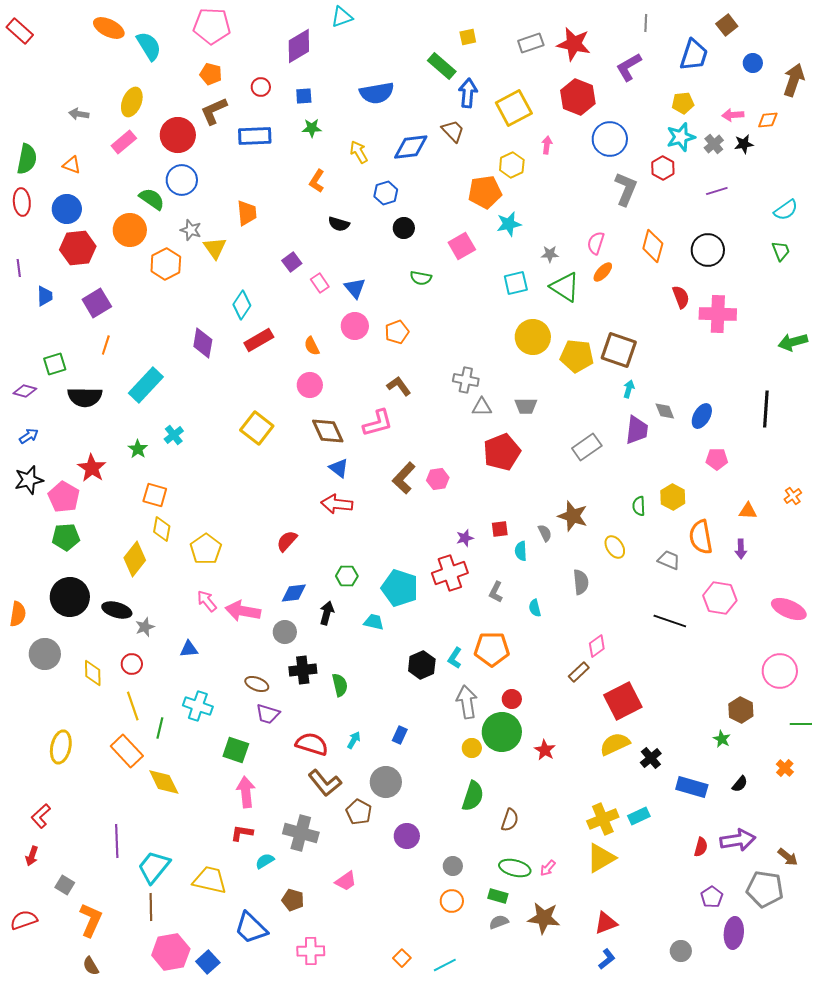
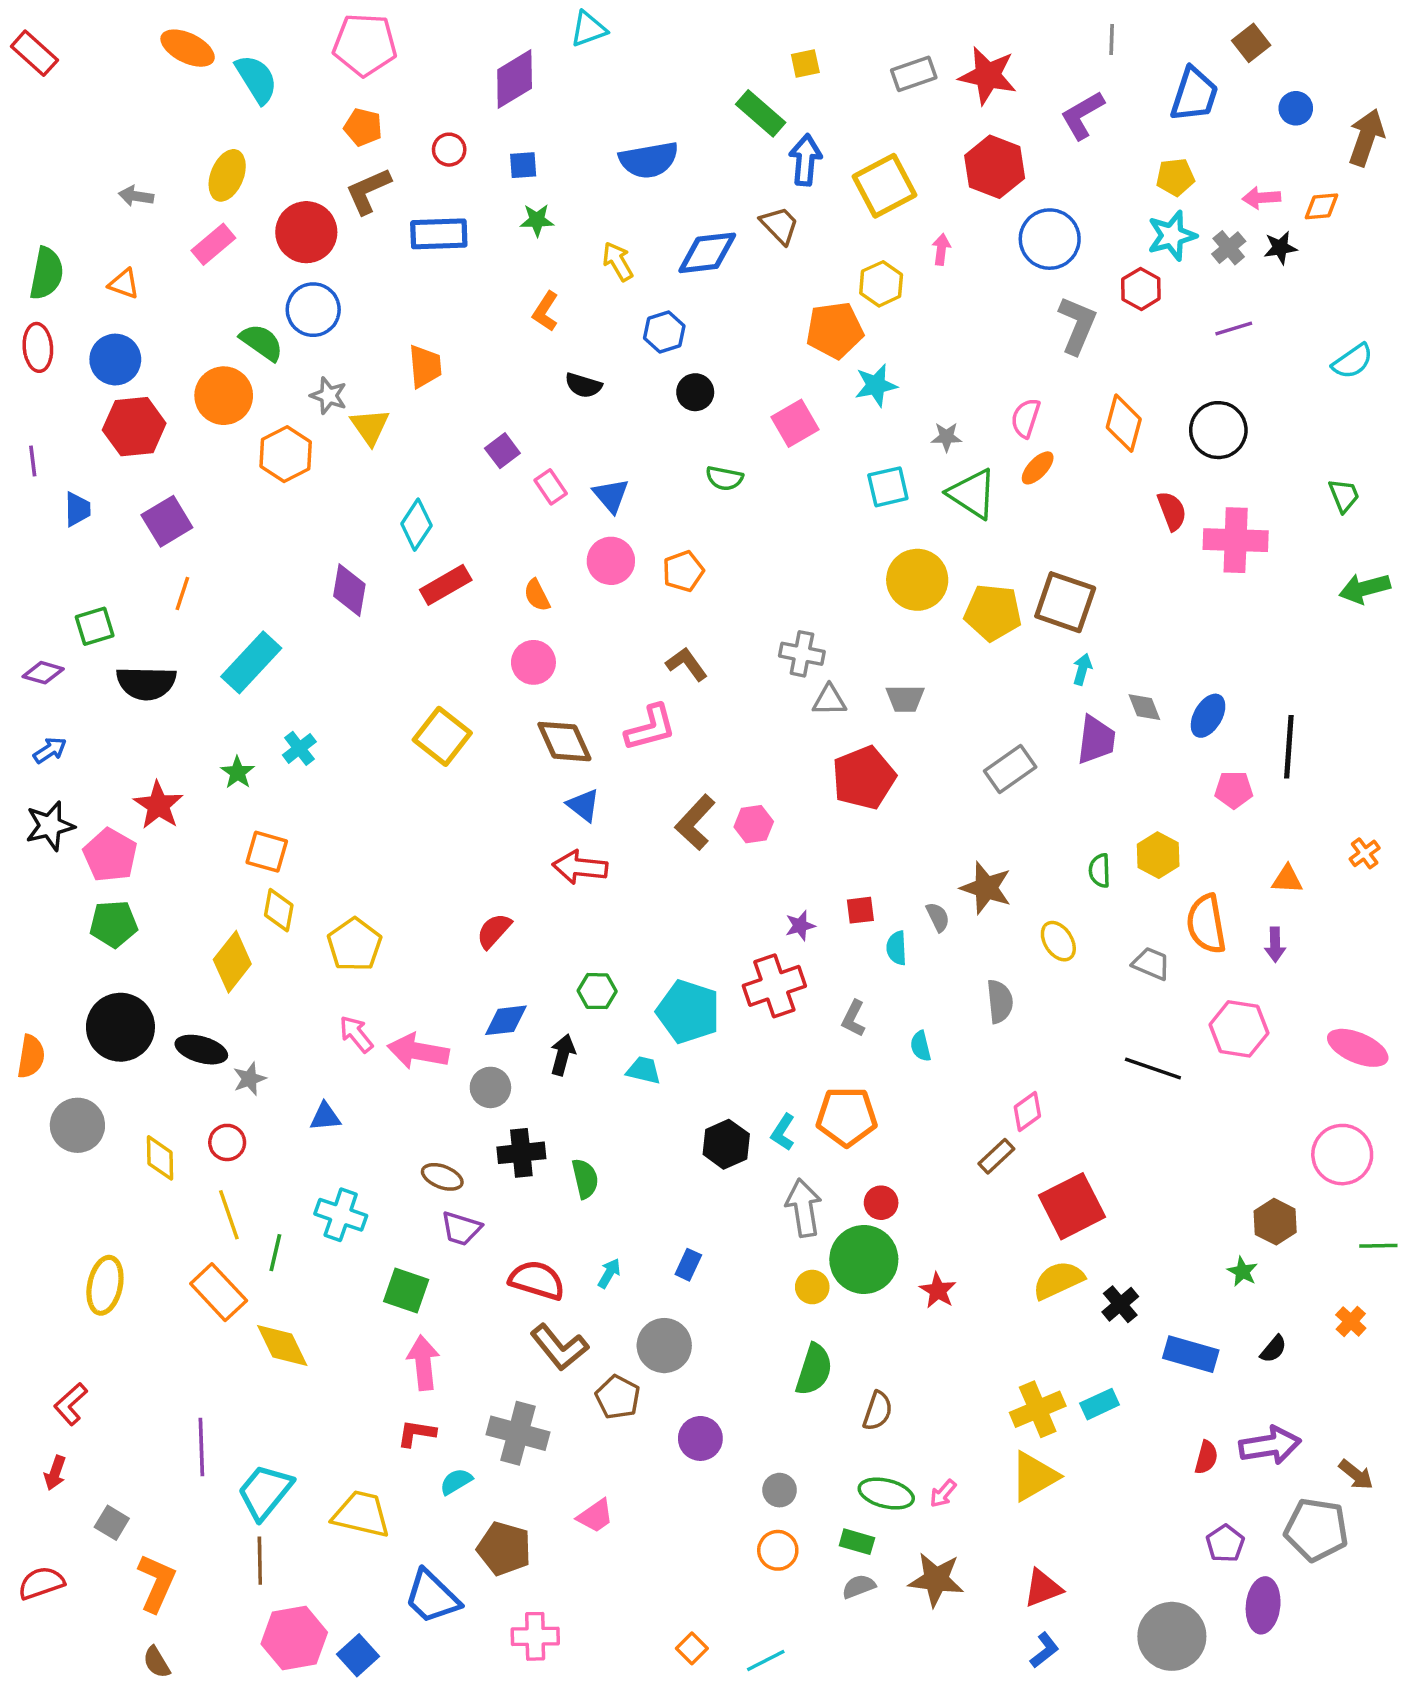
green trapezoid: (781, 251) -> (1344, 495), moved
black line: (766, 409) -> (1289, 747), moved
brown pentagon: (293, 900) -> (504, 1549), size x1.4
gray circle: (681, 951) -> (1172, 1636), size x1.8

